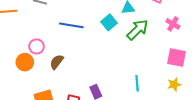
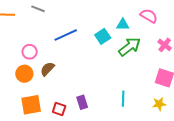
blue line: (71, 25) -> (66, 35), turned -40
orange circle: (25, 62) -> (24, 74), moved

